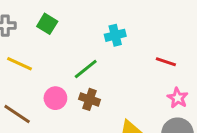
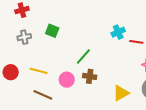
cyan cross: (115, 35) -> (118, 32), moved
yellow line: (20, 64) -> (39, 71), moved

